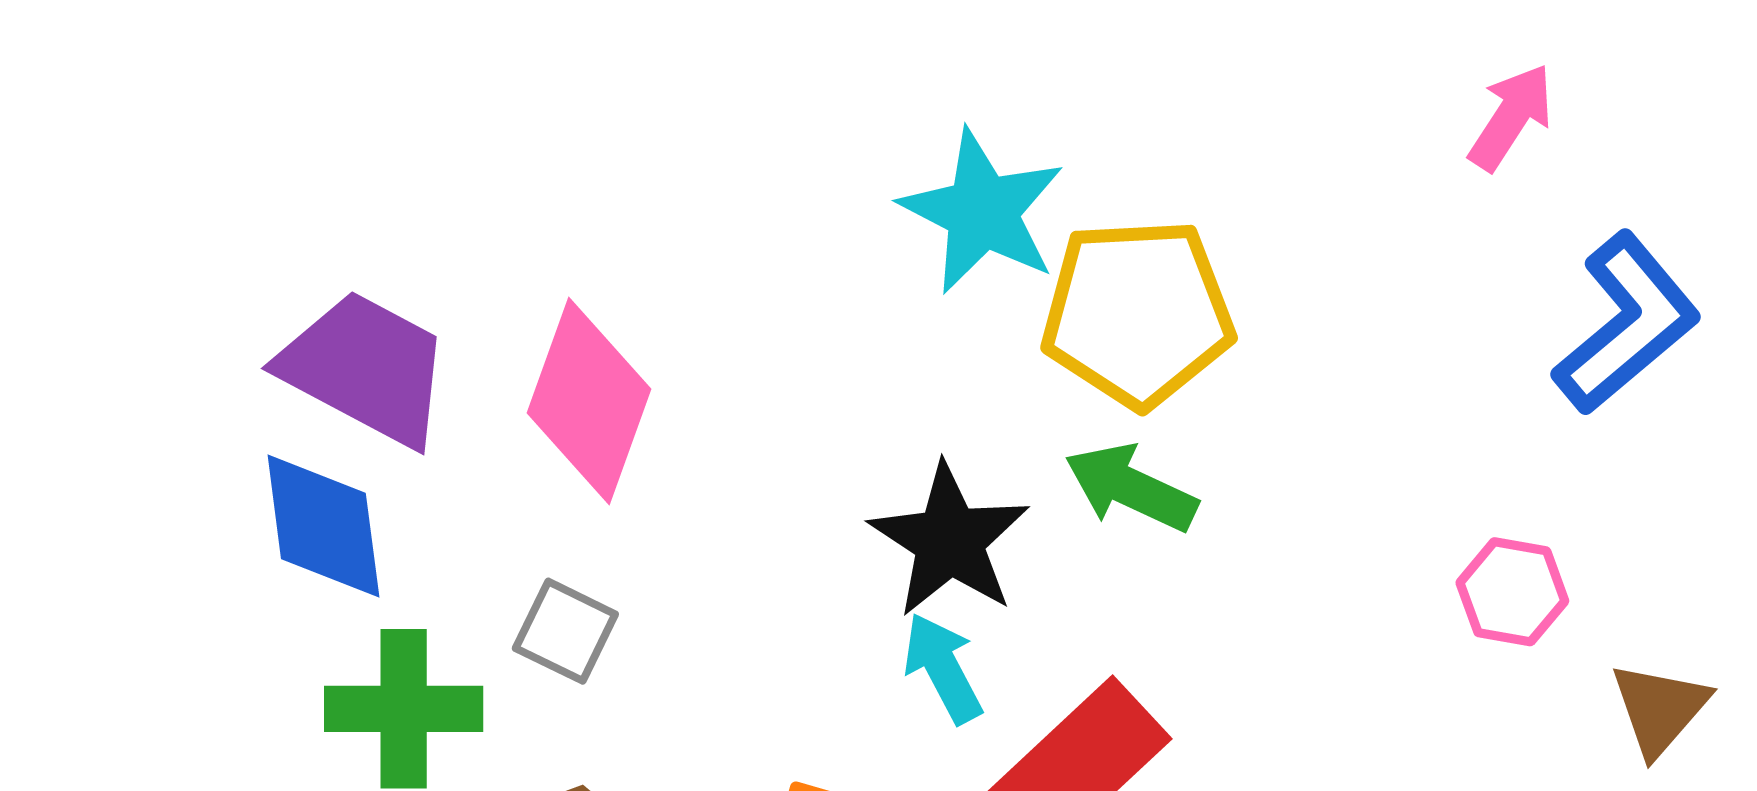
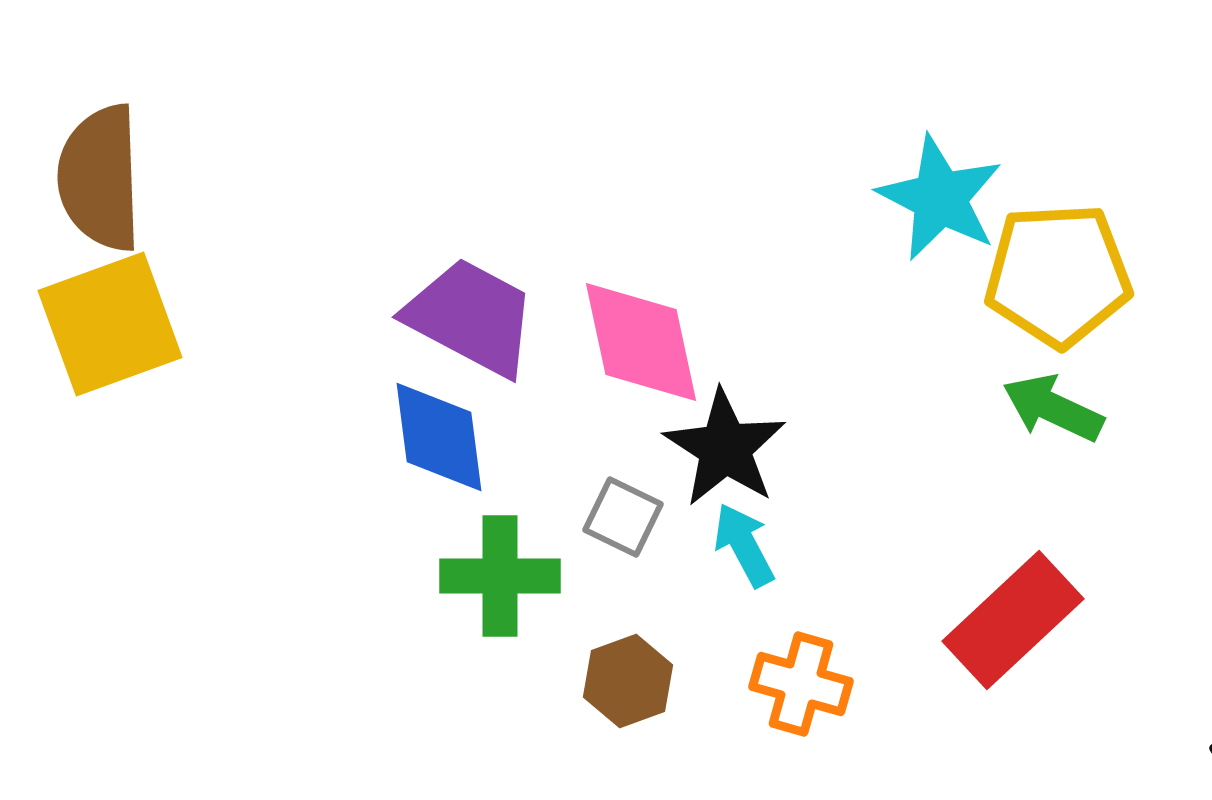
pink diamond: (589, 401) -> (641, 342), turned -32
black star: (949, 540) -> (725, 448), moved
cyan arrow: (943, 668) -> (744, 545), moved

